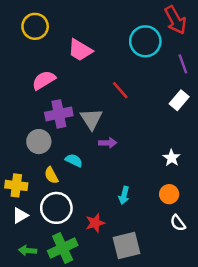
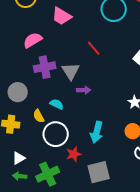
gray circle: (39, 142) -> (18, 92), moved
cyan arrow: (124, 195) -> (97, 132), size x1.5
white circle: (56, 208) -> (56, 134), moved
white triangle: (20, 215) -> (19, 158), moved

